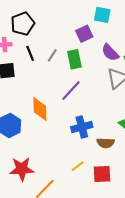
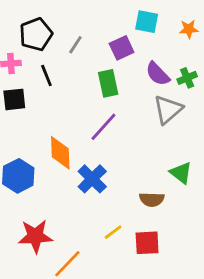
gray line: (52, 55) -> (75, 45), moved
blue cross: (82, 127) -> (92, 179), moved, turned -30

